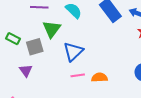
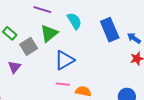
gray square: (35, 47) -> (29, 46), turned -30

